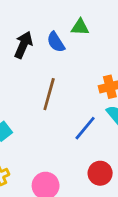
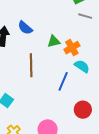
green triangle: (80, 27) -> (54, 41), moved

